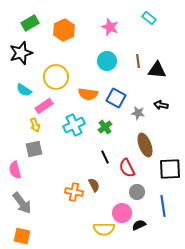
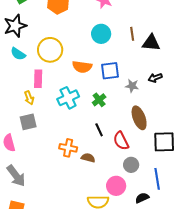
cyan semicircle: (24, 90) -> (18, 54), moved
blue square: (116, 98) -> (110, 71), turned -36
black arrow: (161, 105) -> (155, 78), turned -32
pink rectangle: (44, 106) -> (38, 79), turned -54
brown semicircle: (94, 185) -> (88, 158), turned -48
orange cross: (74, 192) -> (68, 148), moved
black semicircle: (139, 225) -> (142, 198), moved

